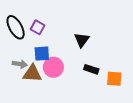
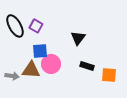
gray arrow: (20, 64) -> (12, 76), moved

